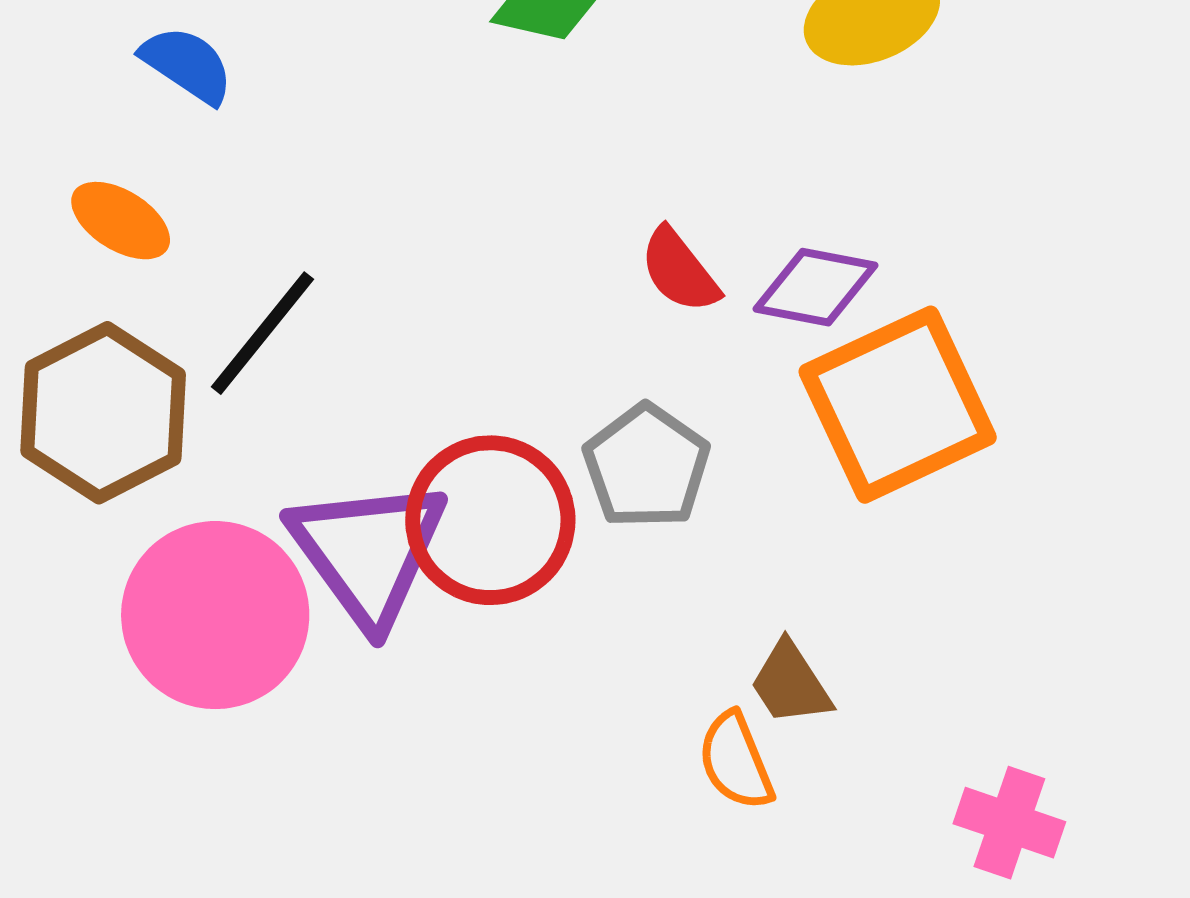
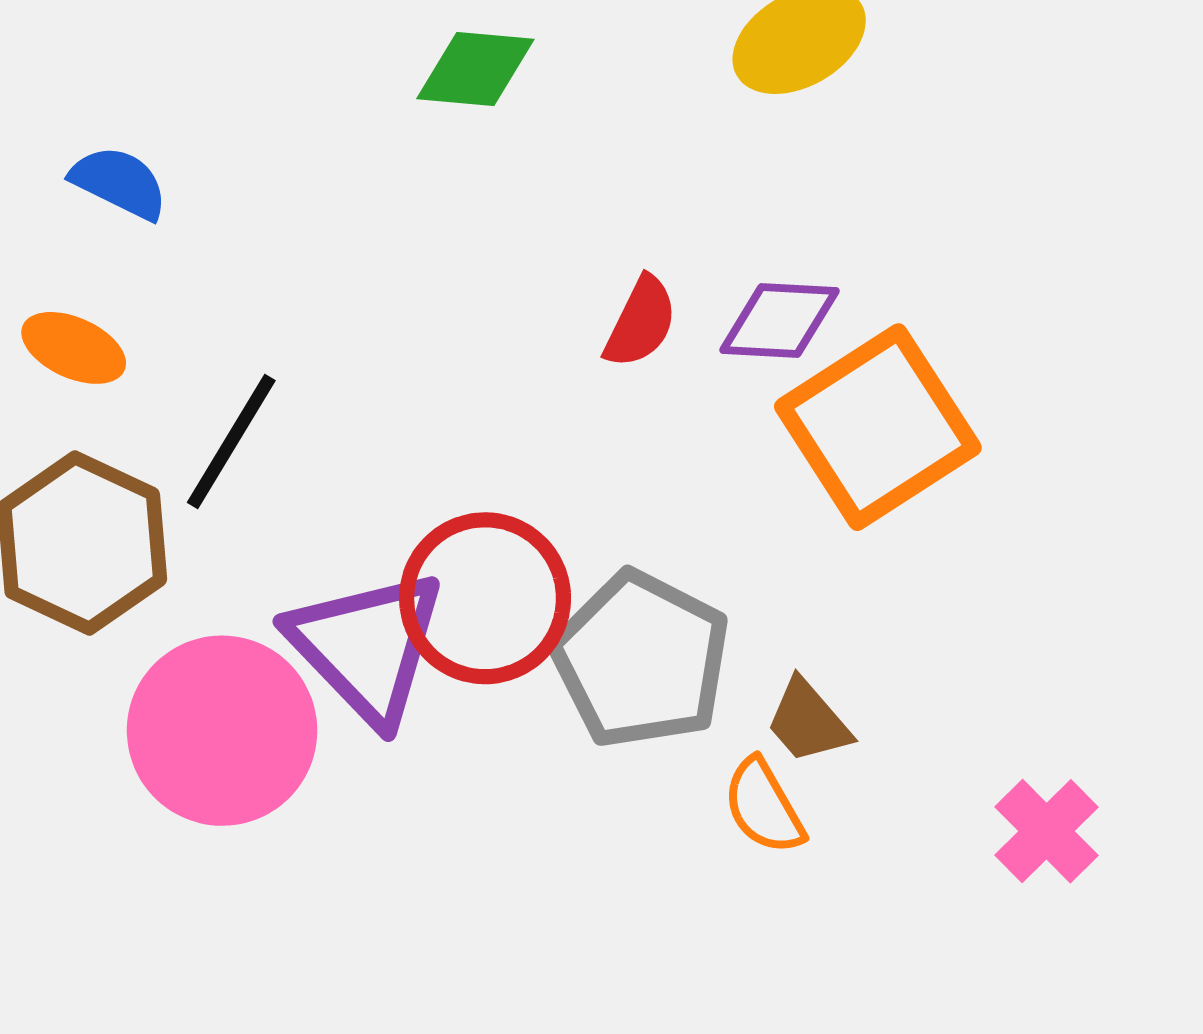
red semicircle: (679, 270) -> (641, 322), turned -108
gray pentagon: (647, 466) -> (641, 660), moved, size x1.4
pink cross: (1009, 823) -> (1046, 831), turned 34

